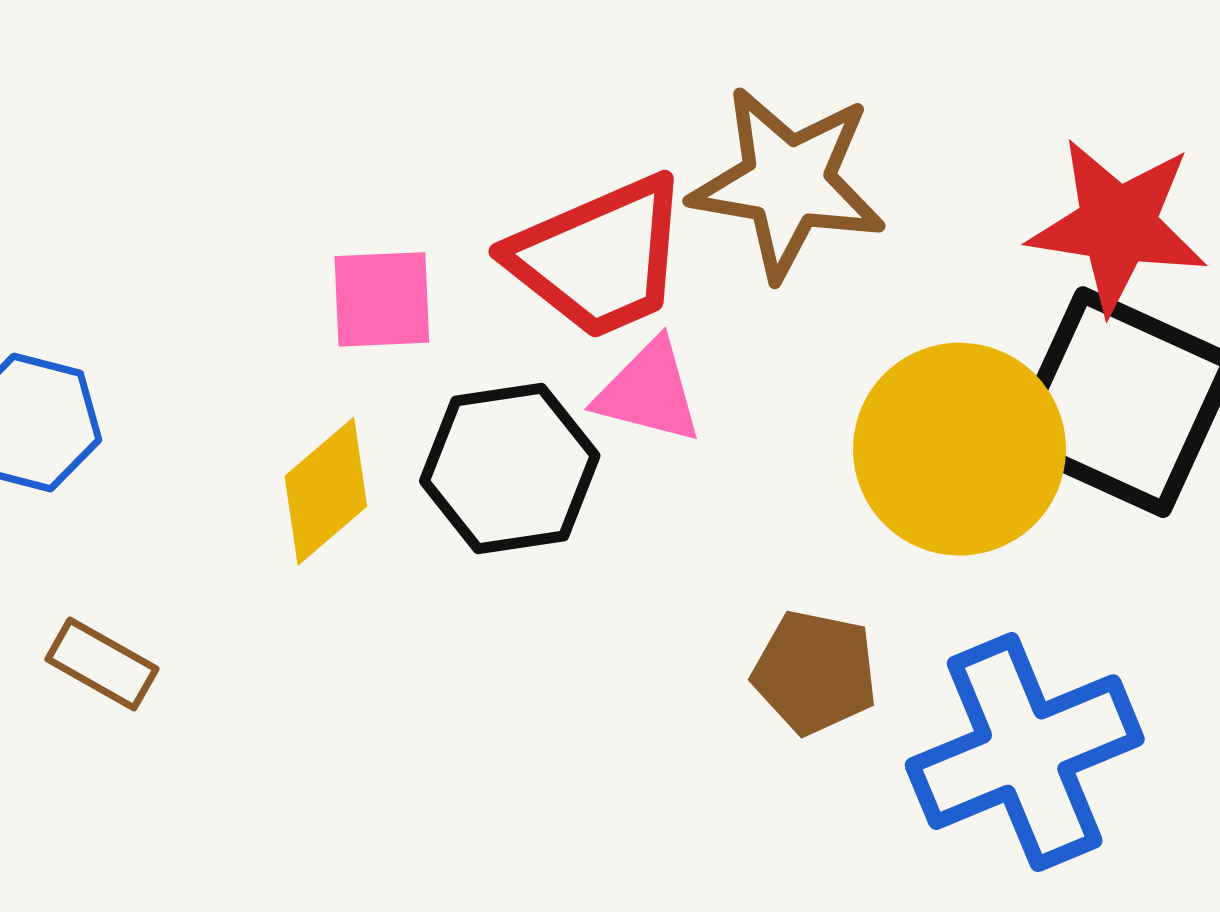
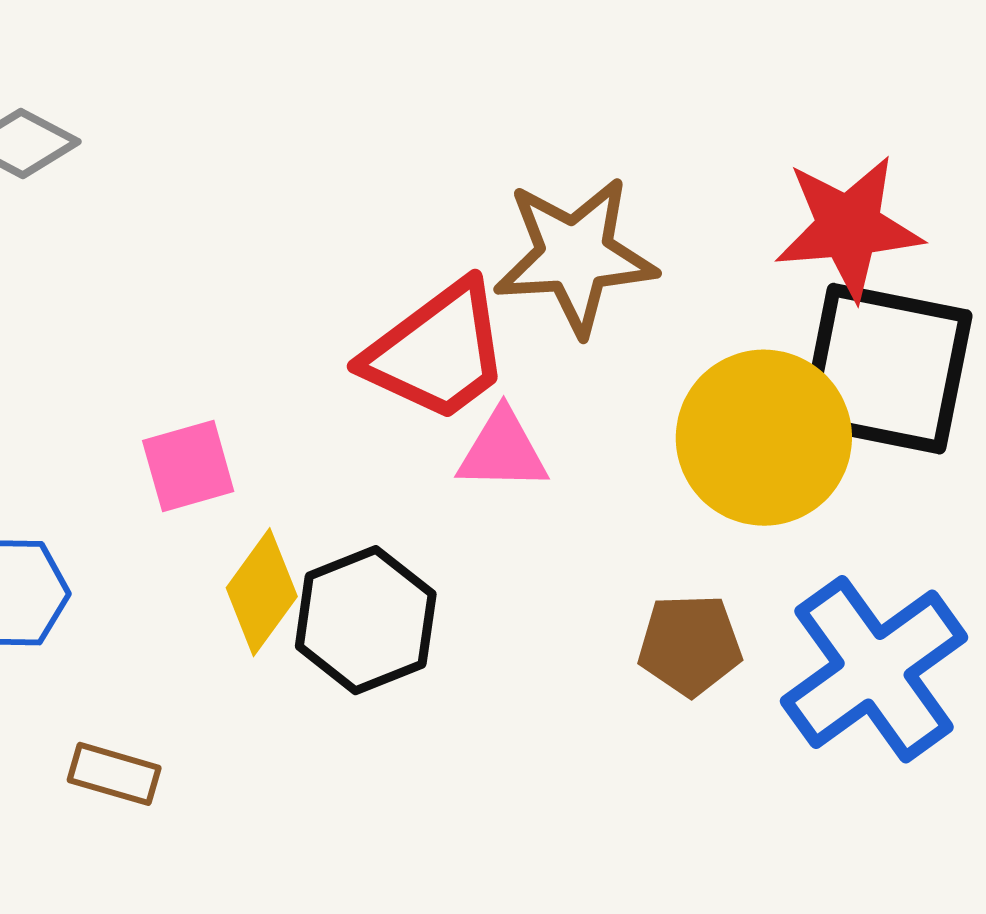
pink square: (382, 299) -> (188, 466), moved
black hexagon: (510, 468) -> (366, 620), moved

